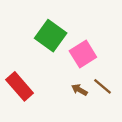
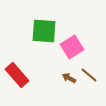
green square: (51, 36) -> (44, 31), turned -32

